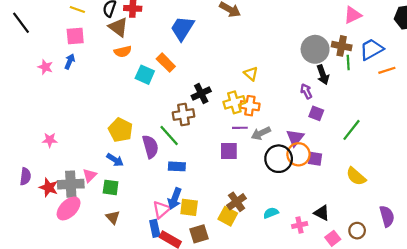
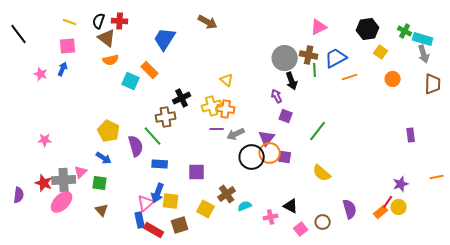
purple square: (229, 151) -> (197, 172), moved
purple semicircle: (25, 176) -> (19, 195), moved
brown cross: (237, 202) -> (227, 194), moved

